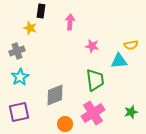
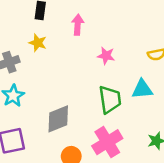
yellow star: (30, 28) -> (38, 43), moved
cyan triangle: (119, 61) -> (142, 89), moved

